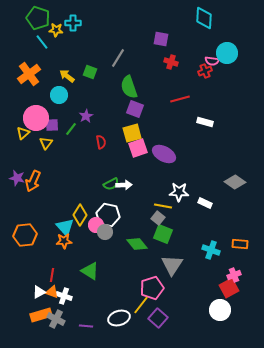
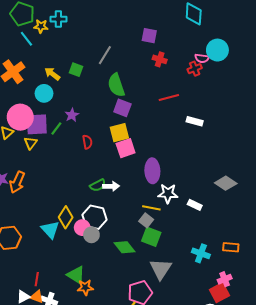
purple square: (52, 125) -> (37, 124), size x1.6
purple ellipse: (164, 154) -> (152, 171), moved, turned 60
orange star: (64, 241) -> (85, 287), moved

